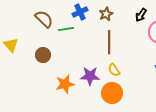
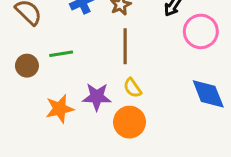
green line: (66, 29) -> (61, 54), moved

